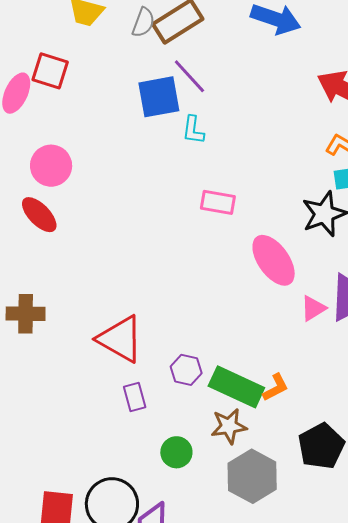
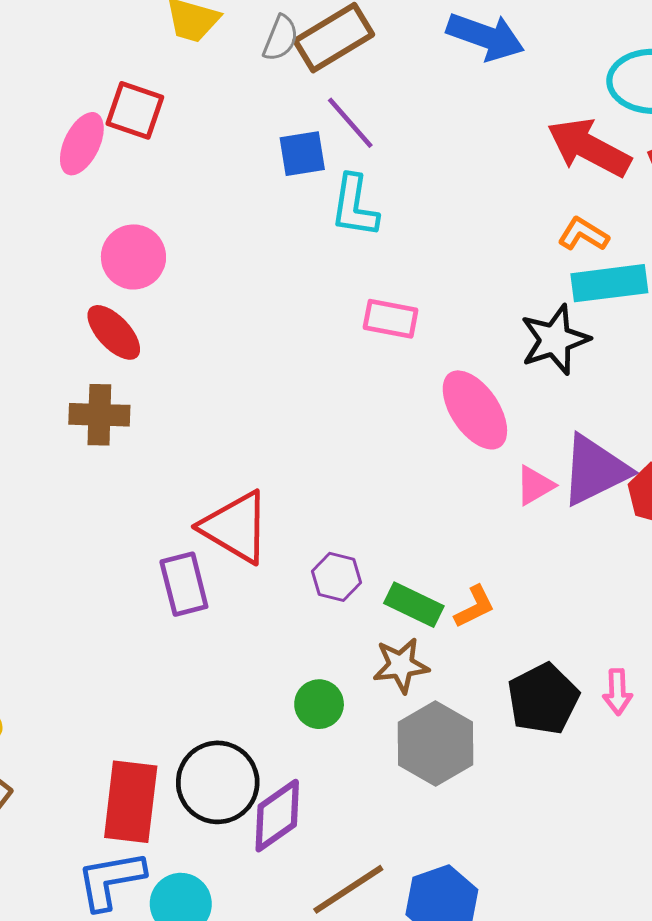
blue square: (159, 97) -> (302, 154), size x0.7
cyan L-shape: (193, 130) -> (354, 206), size x1.4
brown cross: (26, 314) -> (99, 415), moved
green rectangle: (236, 387) -> (414, 605), size x0.7
purple rectangle: (135, 397) -> (184, 584), moved, size x1.4

